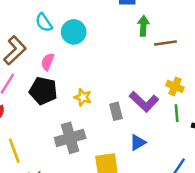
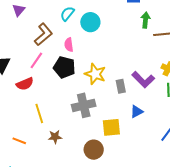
cyan semicircle: (44, 23) -> (67, 14), turned 70
pink semicircle: (48, 62) -> (69, 45), turned -32
yellow star: (83, 97) -> (95, 74), size x1.5

